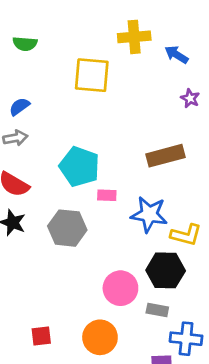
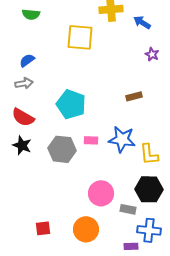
brown rectangle: (166, 156) -> (134, 96), size x0.6
pink rectangle: (107, 195) -> (91, 140), moved
yellow L-shape: (186, 235) -> (149, 154), turned 70
black hexagon: (166, 270) -> (149, 189), moved

